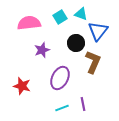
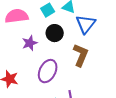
black circle: (76, 43) -> (55, 33), moved

